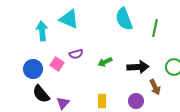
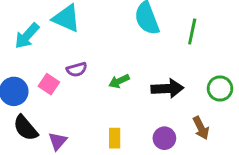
cyan arrow: (42, 31) -> (27, 36), turned -132
brown arrow: (155, 87) -> (201, 128), moved

